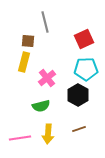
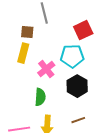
cyan pentagon: (86, 69) -> (72, 56), moved
green semicircle: (41, 106) -> (40, 97), turned -72

